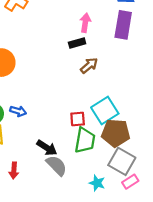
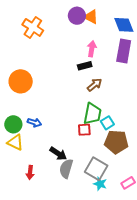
cyan square: (105, 111) -> (107, 123), size x0.6
green trapezoid: (85, 140) -> (92, 114), moved
gray square: (122, 161) -> (96, 169), moved
gray semicircle: (57, 165) -> (66, 169), turned -120

